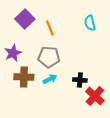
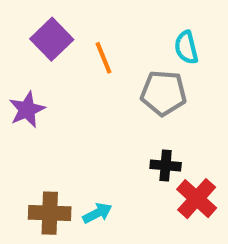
gray pentagon: (49, 57) -> (164, 93), moved
brown cross: (24, 77) -> (50, 213), moved
cyan arrow: (50, 79) -> (97, 213), moved

